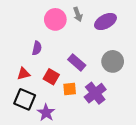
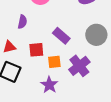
red square: (51, 77) -> (36, 50), turned -35
purple star: (46, 113) -> (49, 85), moved

